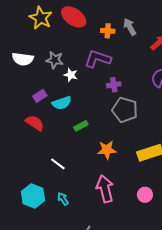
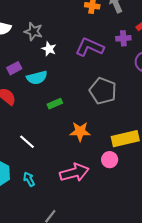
purple L-shape: (98, 59) -> (90, 47), moved
purple cross: (114, 85) -> (123, 38), moved
pink arrow: (105, 189) -> (74, 173), turned 84
pink circle: (145, 195) -> (110, 160), moved

